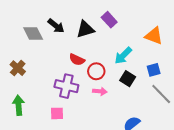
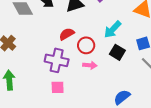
red semicircle: (77, 60) -> (67, 34), turned 126
pink square: (57, 113) -> (58, 87), moved

